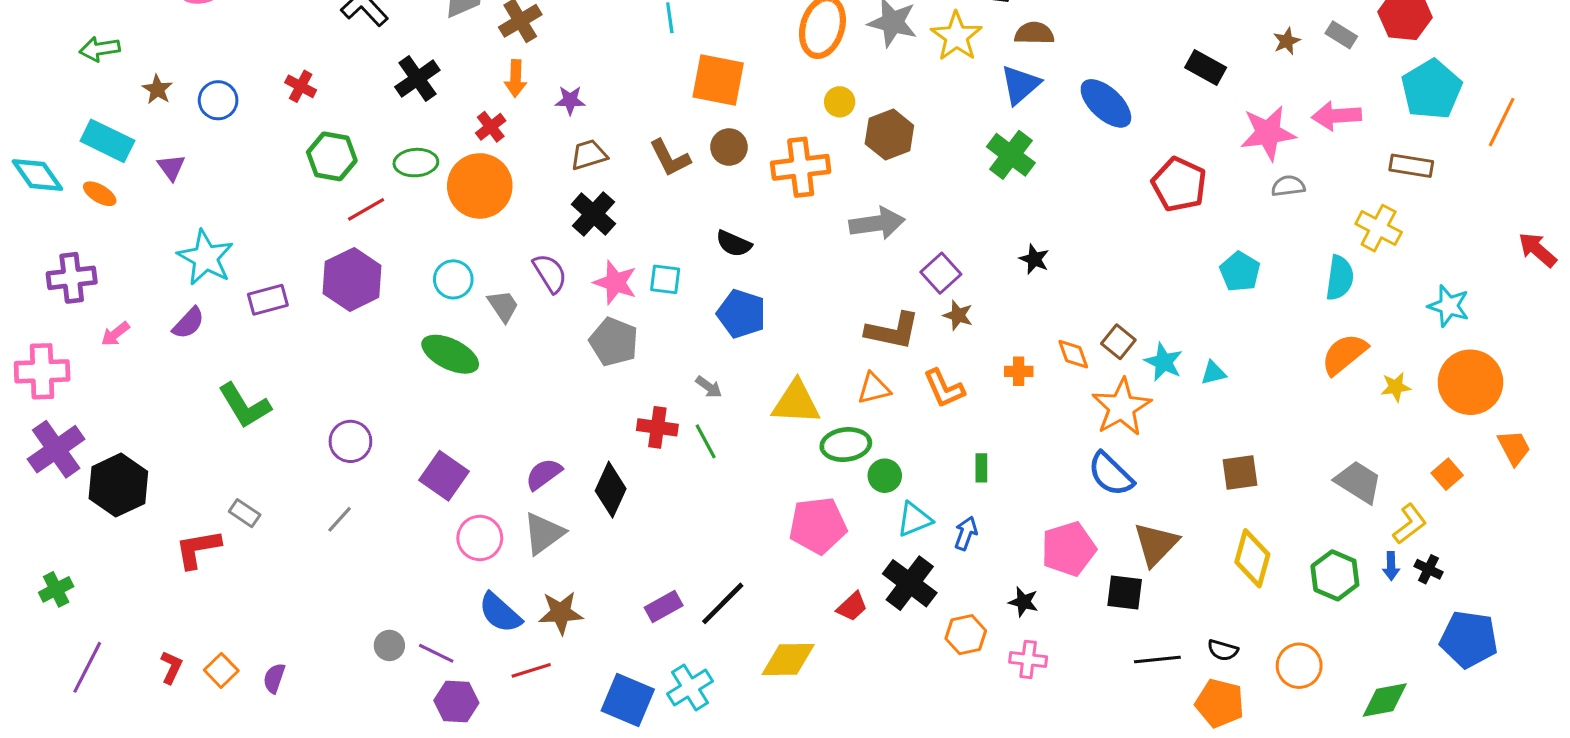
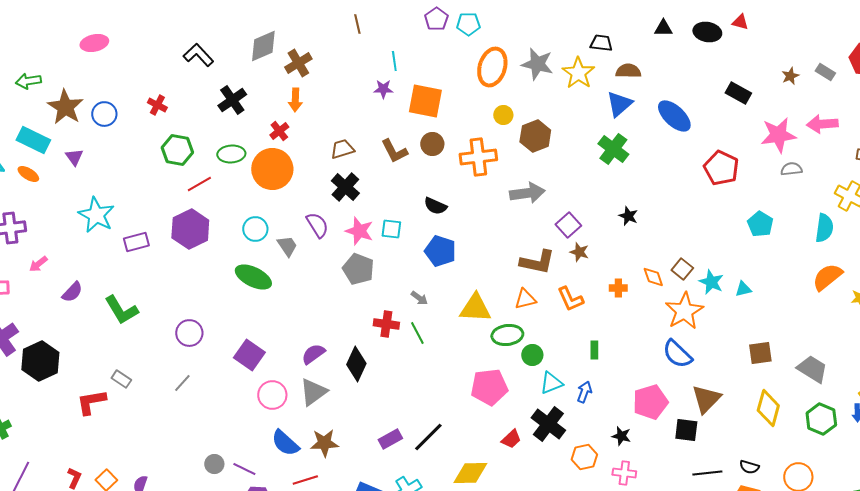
brown star: (157, 89) -> (65, 107), size x1.8
purple star: (570, 100) -> (383, 89), moved
purple semicircle: (188, 323) -> (72, 292), moved
gray trapezoid: (1358, 482) -> (812, 369), moved

